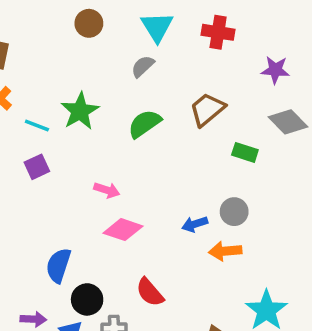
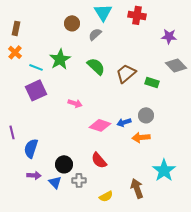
brown circle: (89, 23) -> (72, 23), moved
brown trapezoid: (207, 109) -> (126, 73), moved
green semicircle: (144, 124) -> (96, 66), turned 78
purple square: (37, 167) -> (36, 90), size x1.5
pink diamond: (123, 230) -> (100, 125), moved
blue semicircle: (58, 265) -> (31, 148), moved

